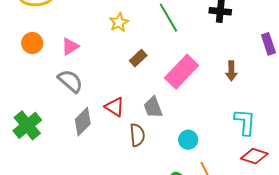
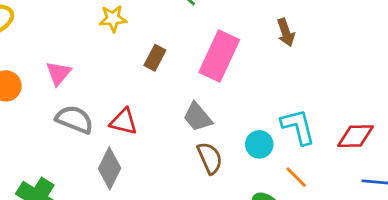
yellow star: (119, 22) -> (113, 19), turned -30
red triangle: (115, 107) -> (124, 122), moved
cyan L-shape: (245, 122) -> (298, 127), moved
brown semicircle: (137, 135) -> (210, 158), moved

